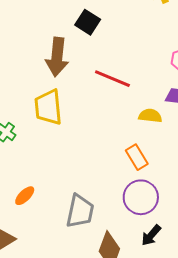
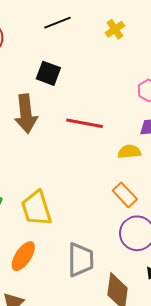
yellow trapezoid: (48, 107) -> (36, 208), moved
orange ellipse: (25, 196) -> (23, 256), size x1.4

